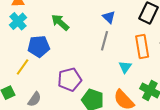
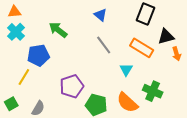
blue triangle: (109, 17) -> (100, 15), moved
gray line: (105, 41) -> (104, 45), turned -48
orange rectangle: (142, 46) -> (142, 48), turned -45

